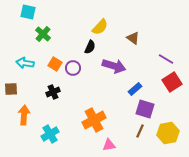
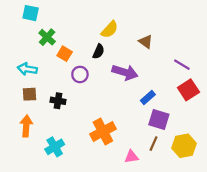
orange square: (55, 64) -> (65, 54), moved
brown square: (11, 89) -> (29, 94), moved
black cross: (53, 92) -> (58, 101), turned 32
pink triangle: (109, 145) -> (131, 157), moved

